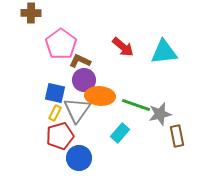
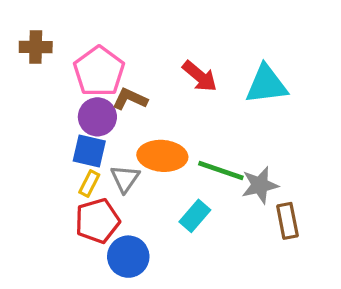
brown cross: (31, 13) -> (36, 47), moved
purple circle: (84, 80) -> (97, 117), moved
gray triangle: (77, 110) -> (125, 179), size x0.7

